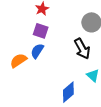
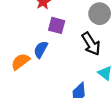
purple square: (41, 31) -> (57, 25), moved

